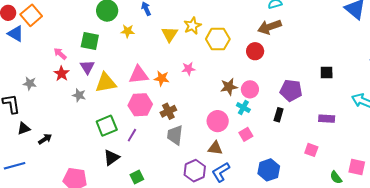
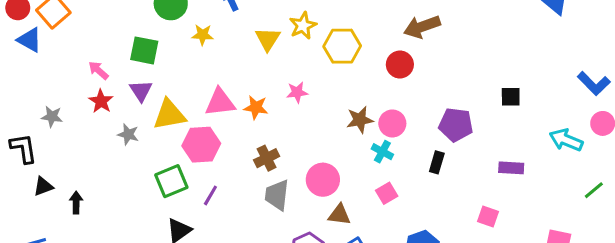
pink hexagon: (140, 105) -> (201, 145), moved
pink circle: (218, 121) -> (323, 180), moved
black arrow: (45, 139) -> (76, 202), turned -56

